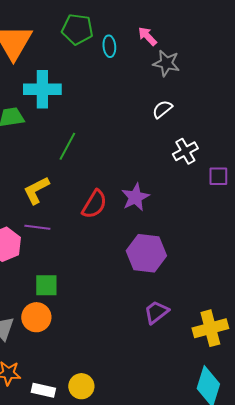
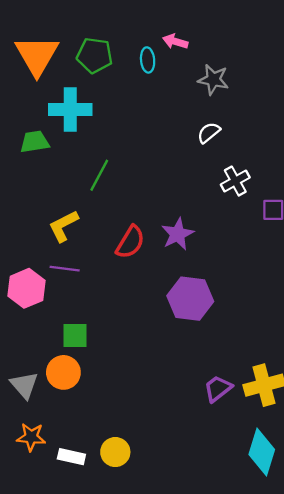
green pentagon: (77, 29) -> (95, 55), moved
pink arrow: (147, 36) -> (175, 42), moved, turned -30
purple trapezoid: (156, 312) -> (218, 389), moved

